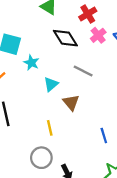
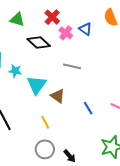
gray line: (83, 71) -> (72, 66), moved
cyan triangle: (51, 84) -> (37, 85), size x1.5
blue line: (104, 136) -> (88, 108), moved

